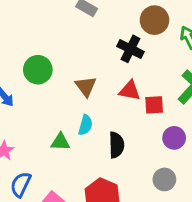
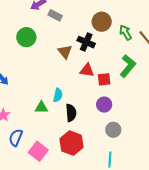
green circle: (38, 70) -> (26, 37), moved
brown triangle: (86, 86) -> (65, 52), moved
purple circle: (174, 138) -> (104, 105), moved
black semicircle: (116, 145) -> (71, 113), moved

